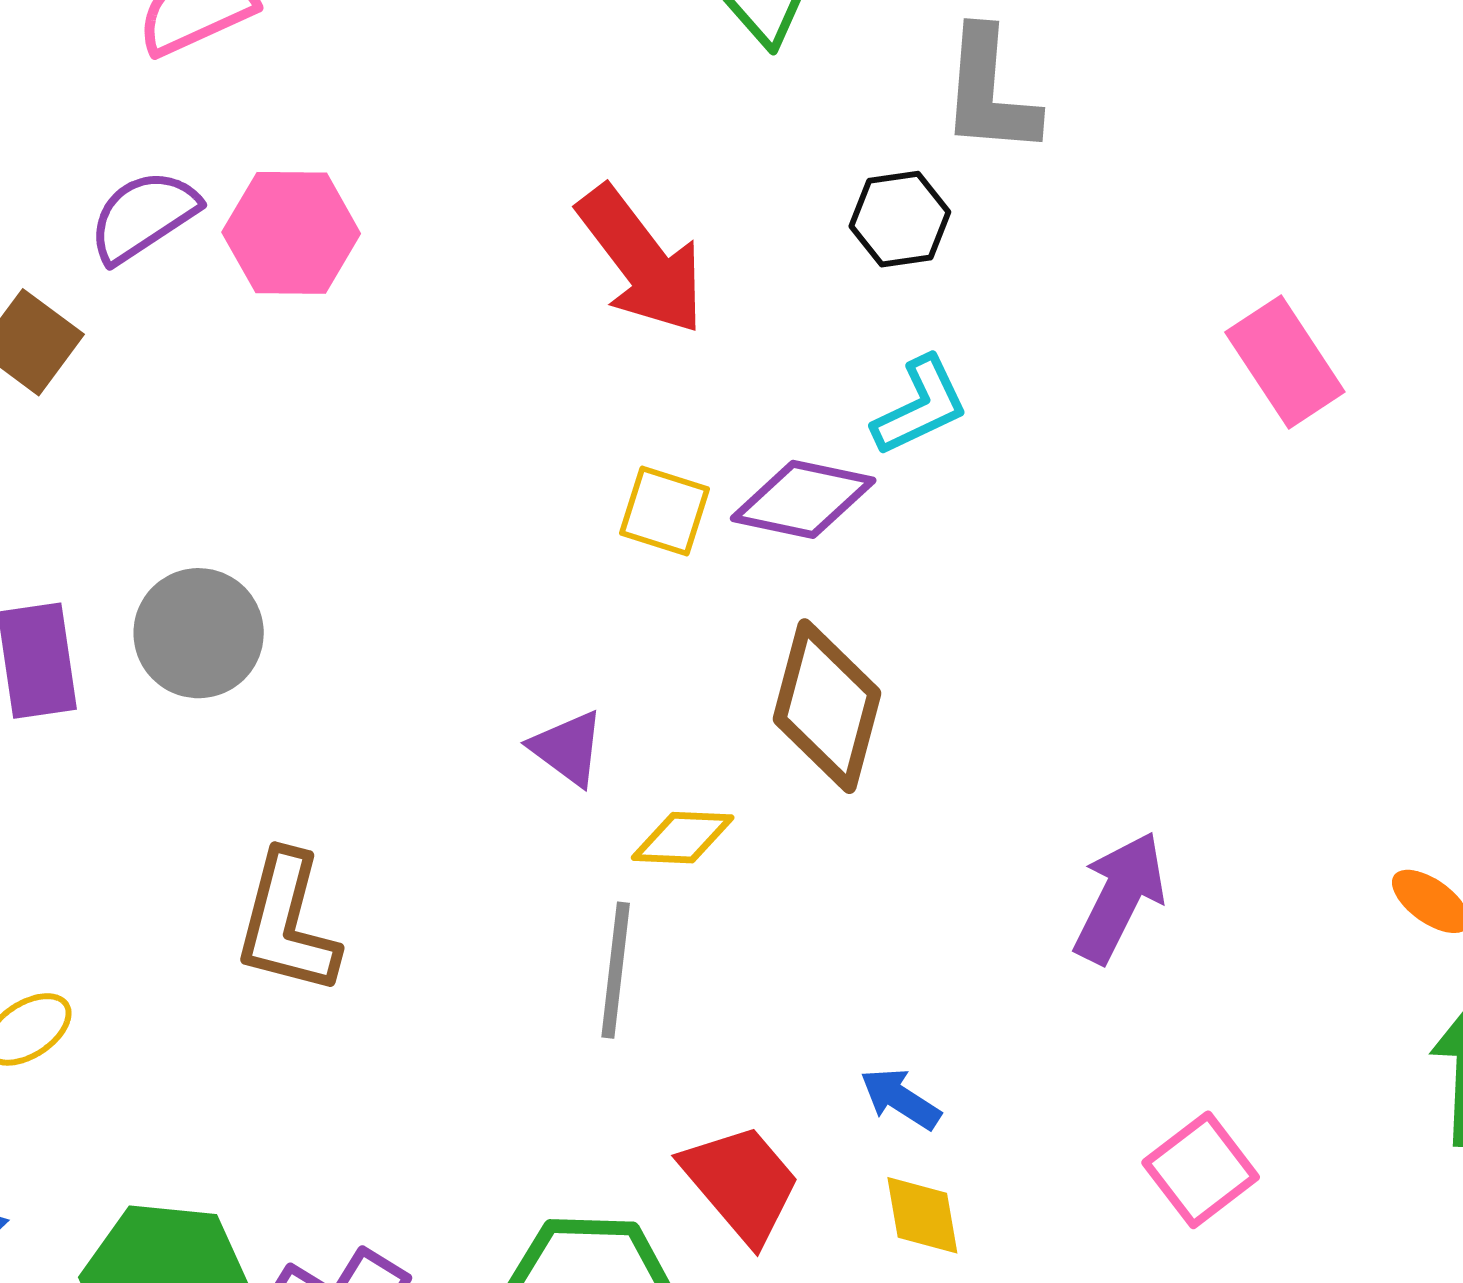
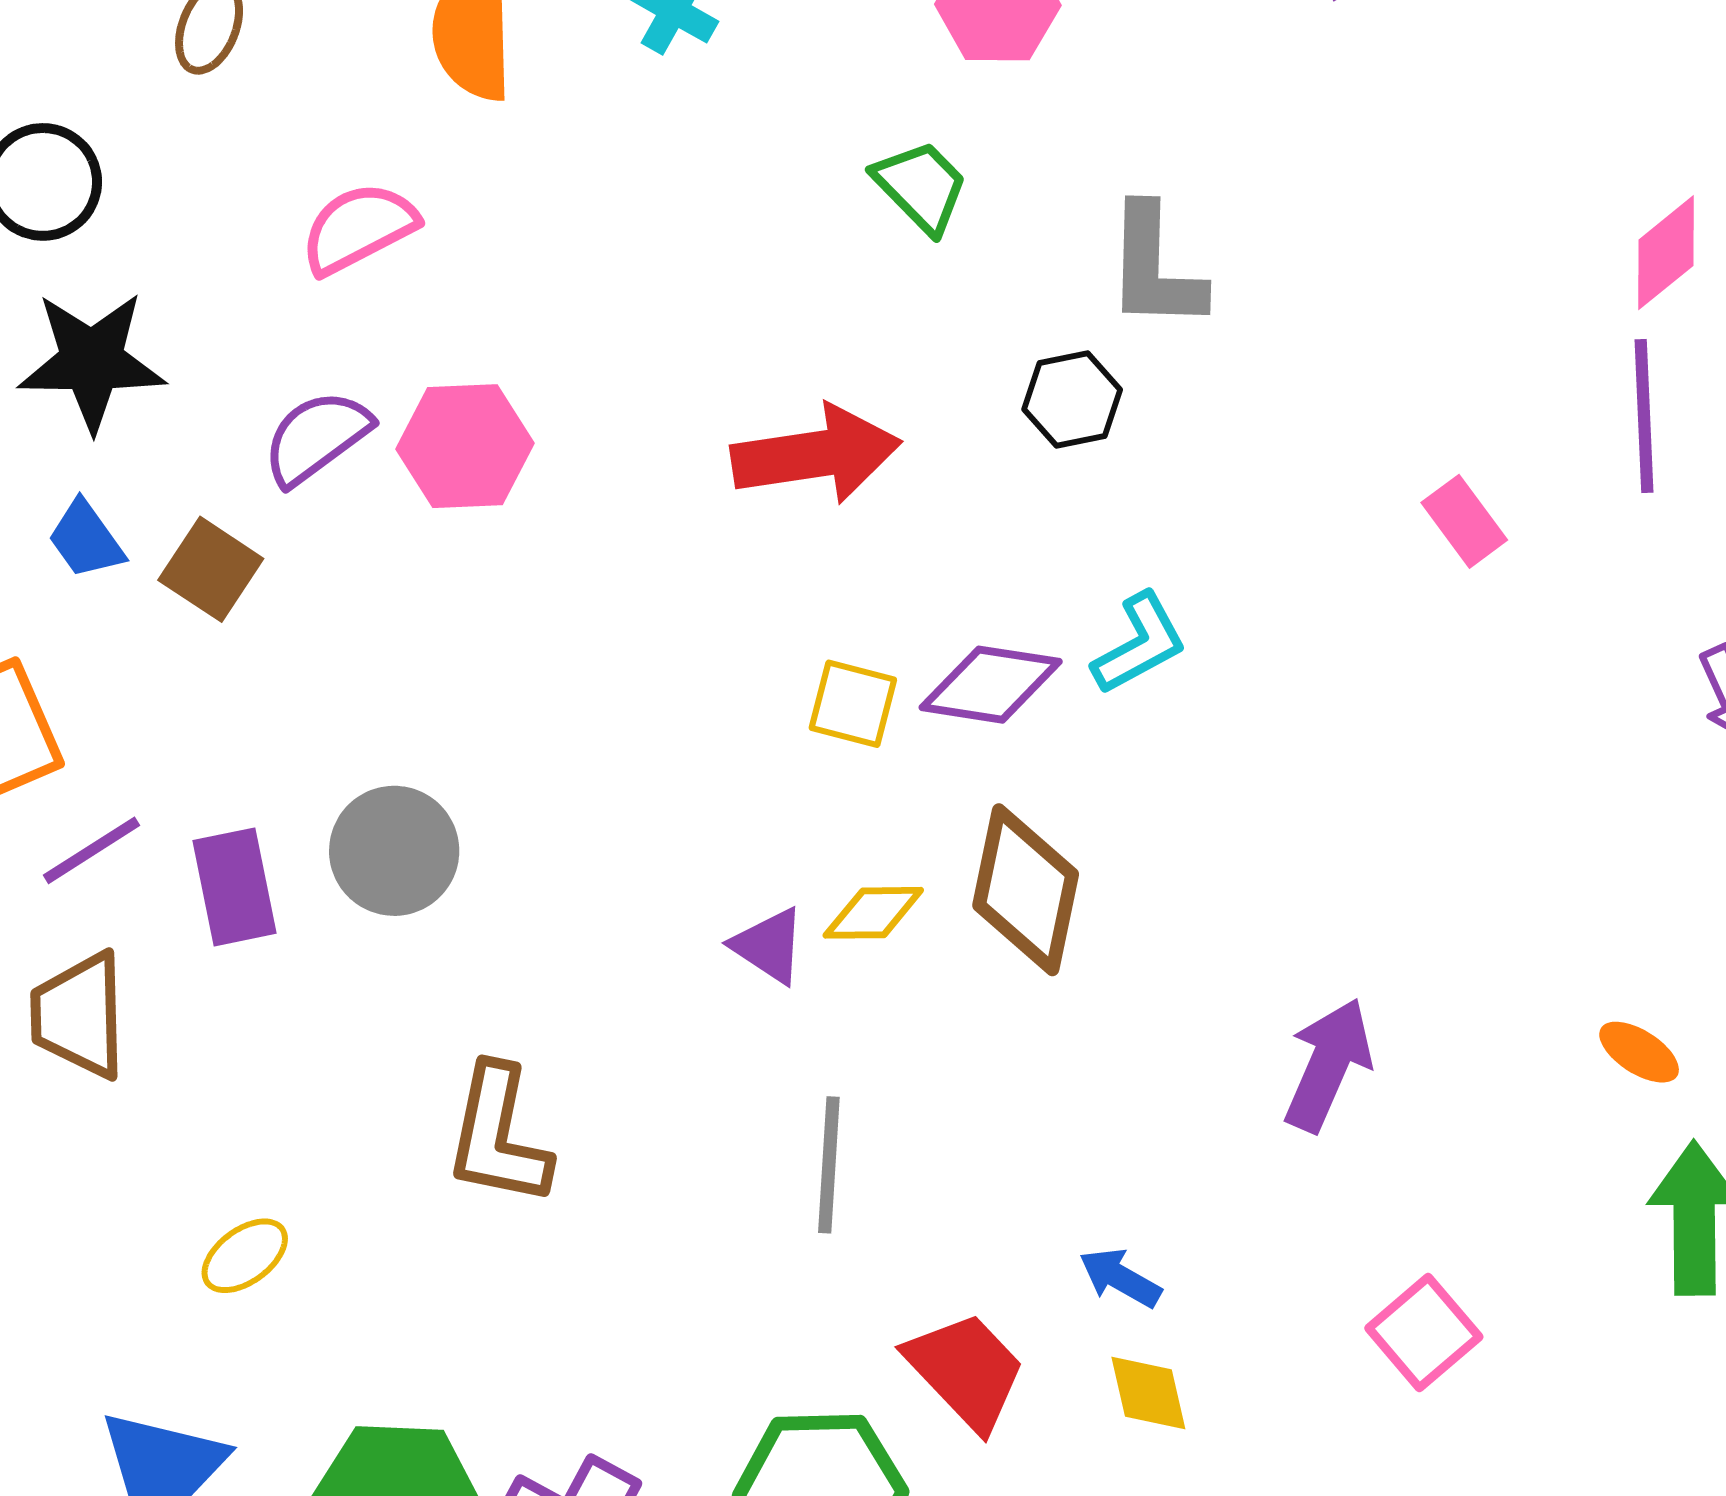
red arrow: (641, 260) -> (816, 454), turned -58
pink rectangle: (1285, 362) -> (1464, 521), size x0.7
cyan L-shape: (920, 406) -> (1140, 644), moved
yellow diamond: (683, 838) -> (873, 913), moved

